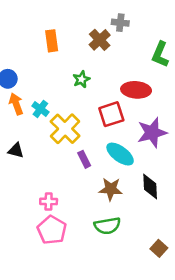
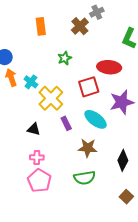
gray cross: (120, 23) -> (97, 12), turned -32
black triangle: (16, 150) -> (34, 129), moved
black diamond: (150, 186) -> (123, 160), moved, turned 30

